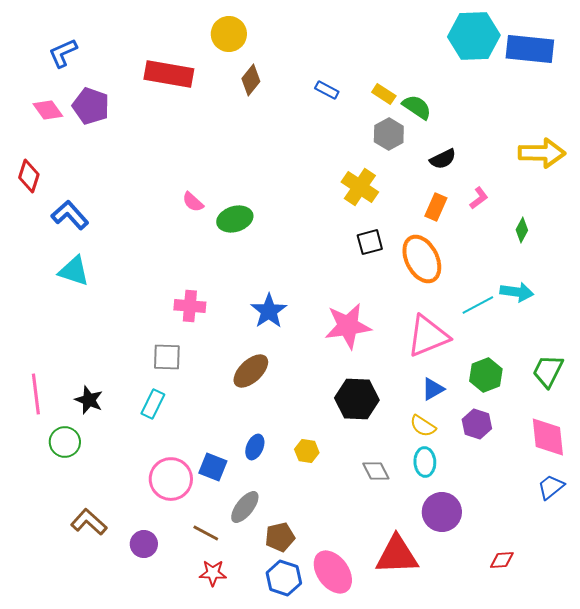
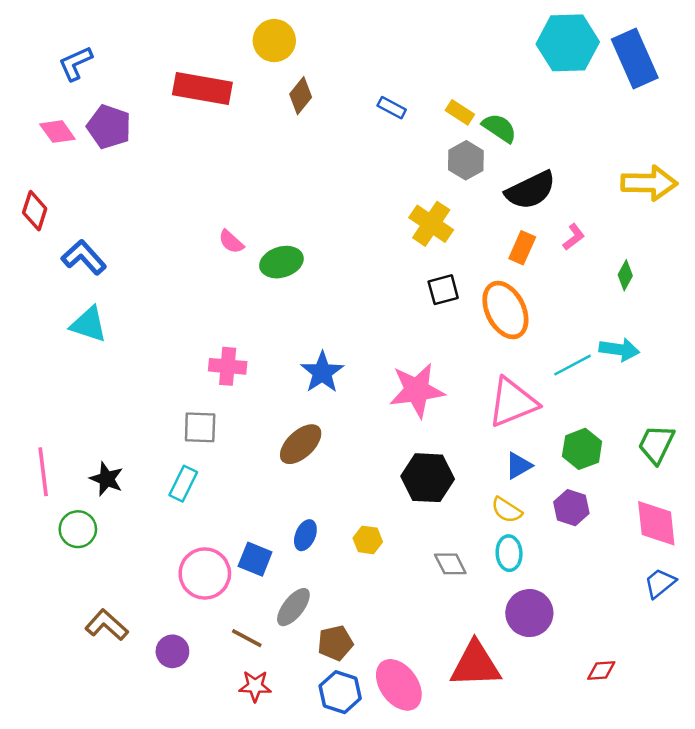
blue rectangle: (530, 49) -> (635, 58), turned 60
black semicircle: (443, 159) -> (531, 190), size x1.6

